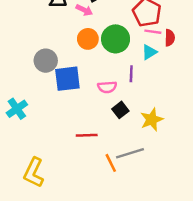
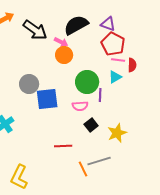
orange circle: (88, 39) -> (64, 55), moved
green circle: (116, 39) -> (87, 82), moved

